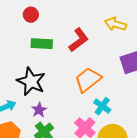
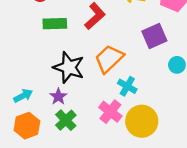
black star: (31, 81) -> (69, 67), moved

